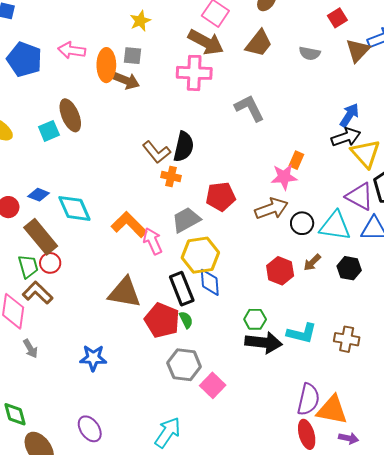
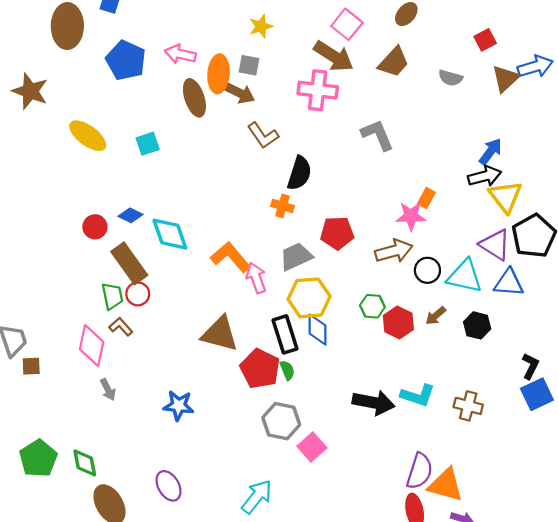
brown ellipse: (70, 115) -> (194, 98), moved
brown L-shape: (157, 152) -> (263, 135), moved
brown L-shape: (38, 293) -> (121, 327), size x0.7
green hexagon: (255, 319) -> (372, 306), moved

